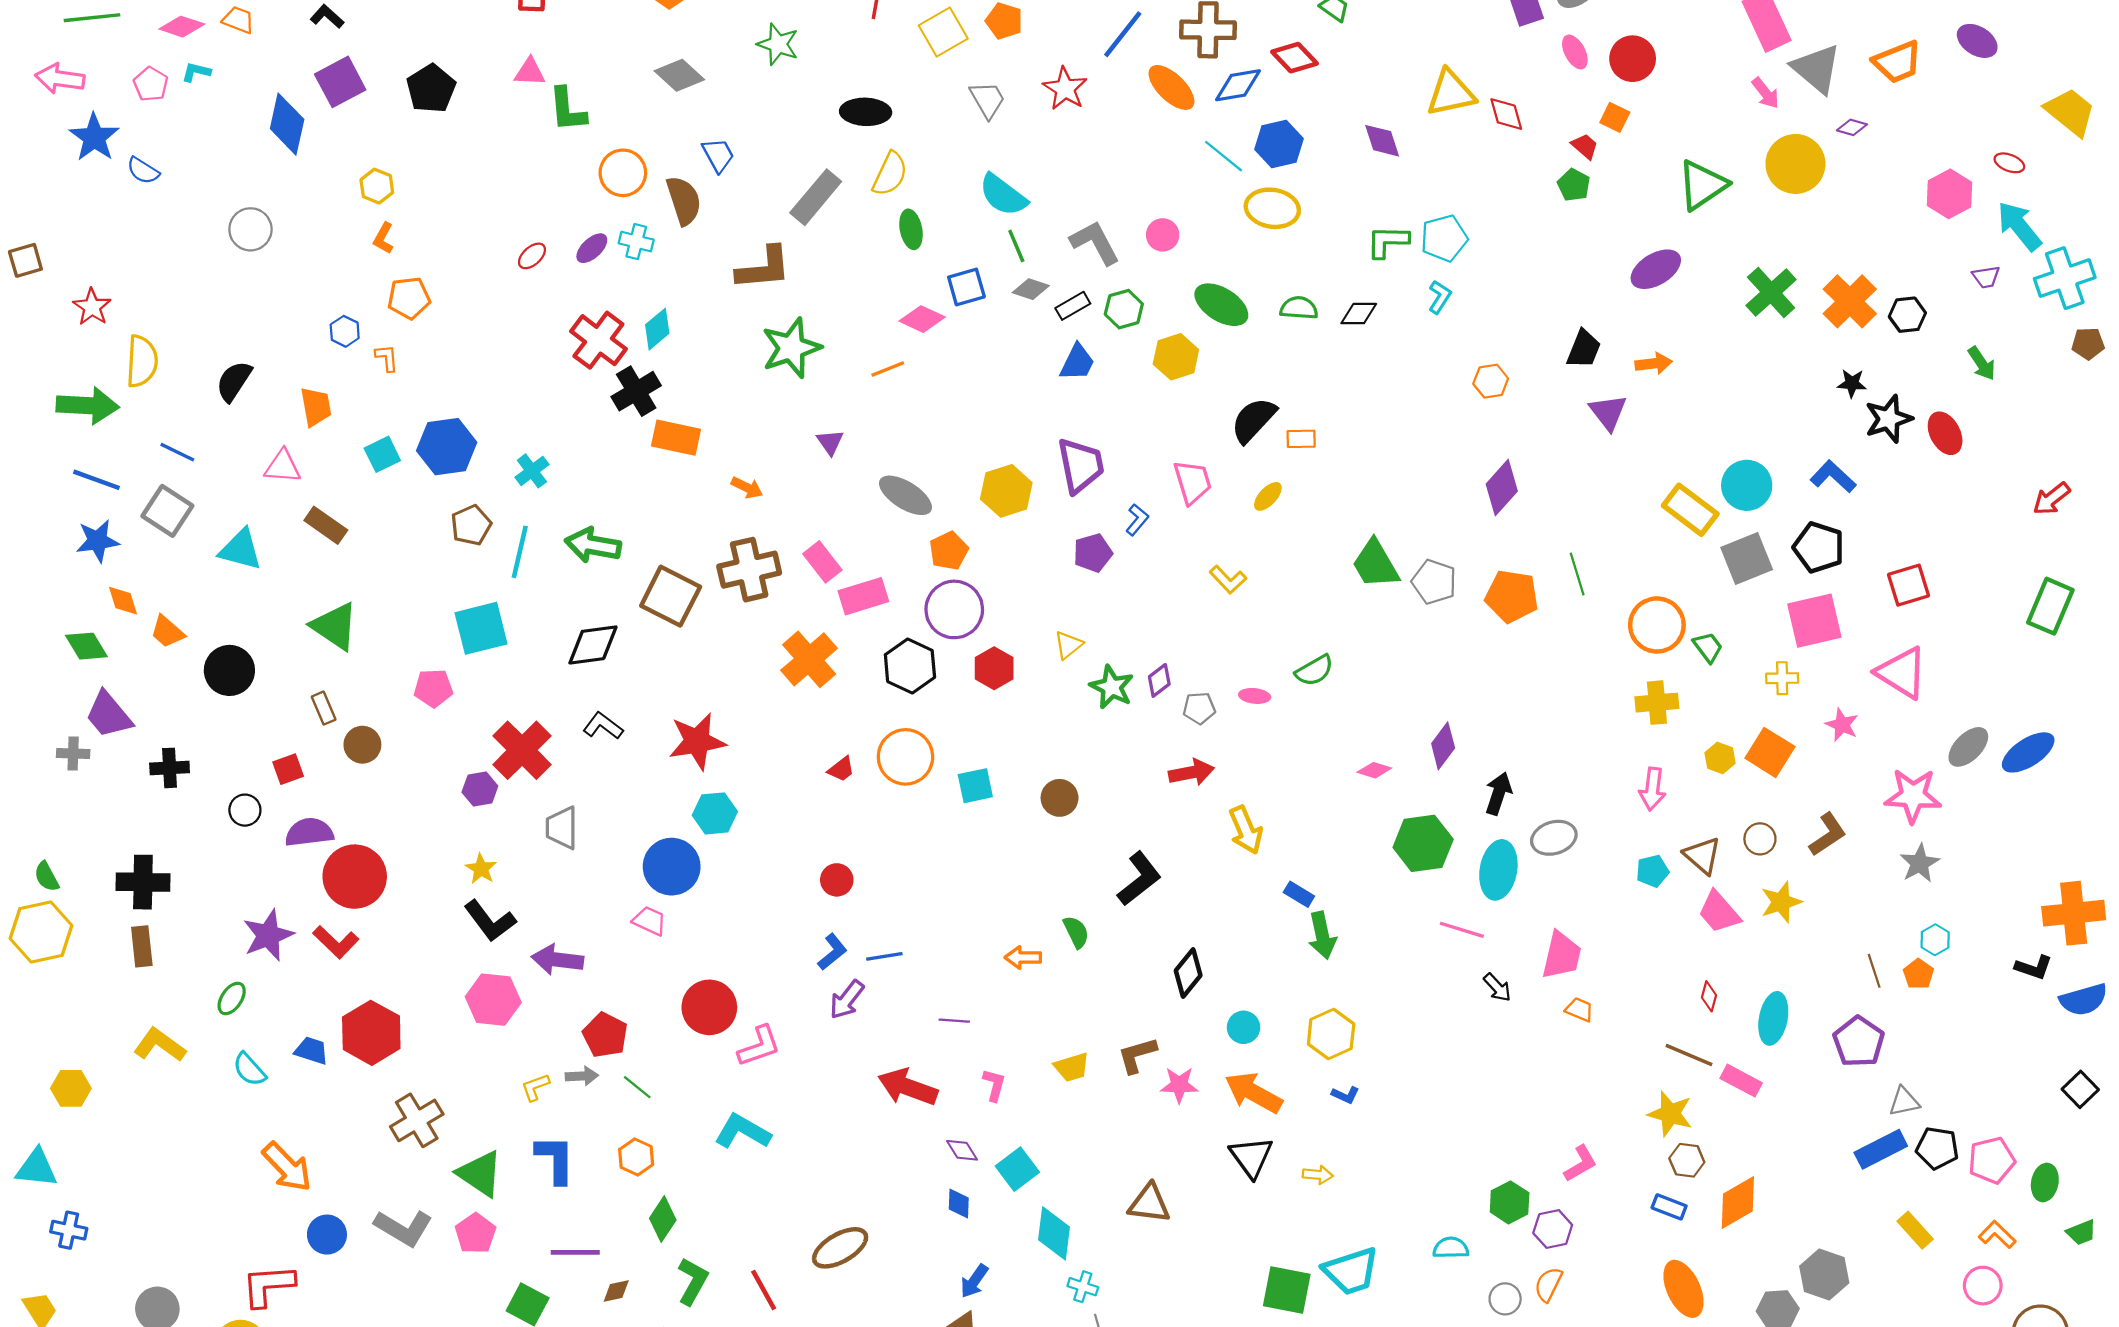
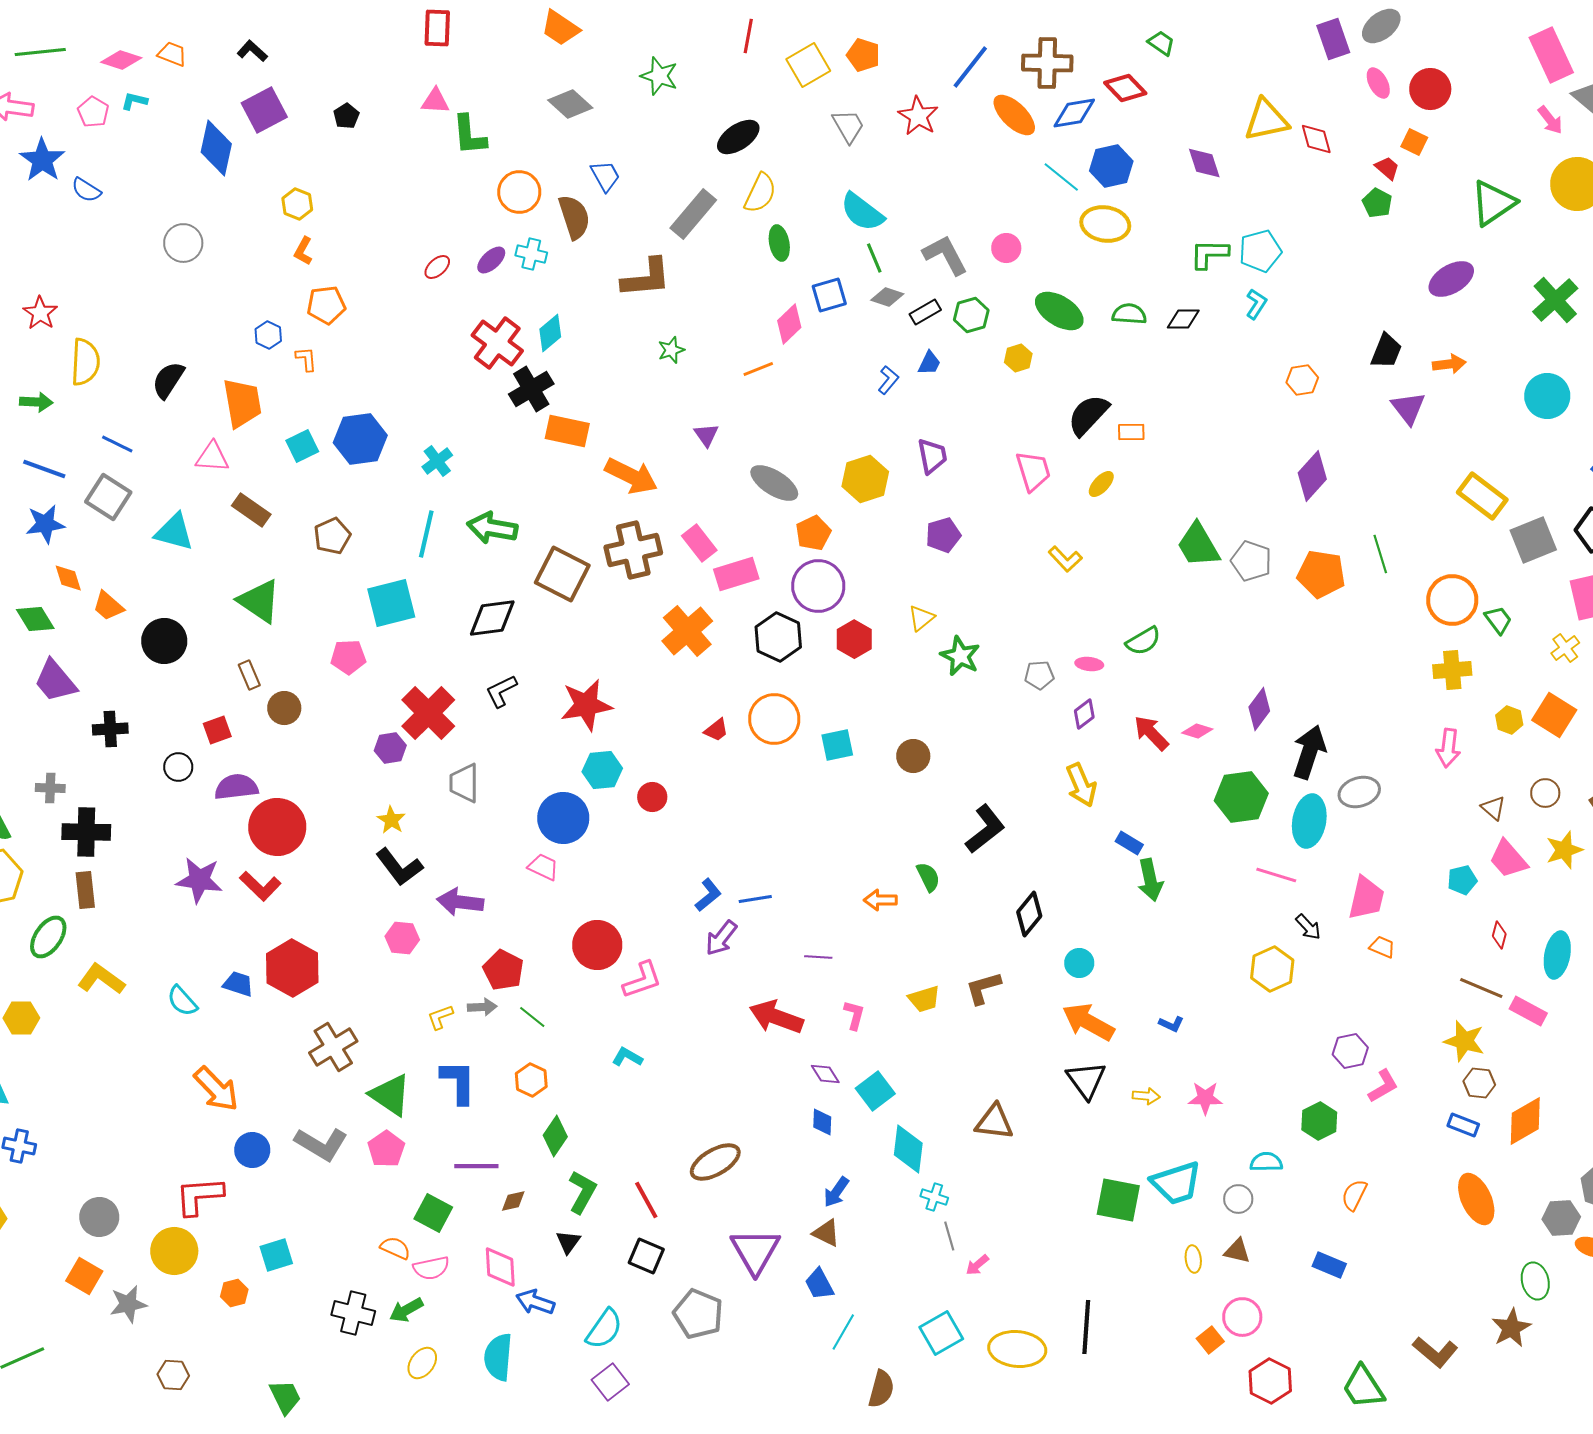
black pentagon: (431, 89) -> (346, 116), size x0.6
black ellipse: (866, 112) -> (738, 137), turned -36
pink diamond: (922, 319) -> (789, 324), turned -69
green star: (791, 348) -> (671, 350), size x0.5
yellow hexagon: (1176, 357) -> (1018, 358), size x0.7
blue trapezoid: (1077, 362) -> (929, 363), size x0.7
green arrow: (88, 406) -> (36, 402), size x0.6
orange trapezoid: (316, 407) -> (242, 403), size x1.4
purple trapezoid: (1081, 465) -> (932, 456), size x0.7
cyan circle: (1747, 485) -> (1547, 396), moved
orange arrow: (747, 488) -> (631, 476), size x1.8
blue L-shape: (1137, 520) -> (888, 380), moved
brown pentagon: (471, 525) -> (332, 536), moved
yellow cross: (1782, 678) -> (1565, 648), turned -36
purple diamond: (1159, 680) -> (1084, 714), moved
black L-shape: (603, 726) -> (501, 691), turned -63
gray cross: (73, 754) -> (50, 788), moved
red arrow: (1191, 772) -> (1151, 733), moved, turned -123
black arrow: (1498, 793) -> (1309, 752), size x1.4
brown triangle: (1702, 856) -> (1493, 808), size x0.7
cyan pentagon: (1652, 871) -> (1462, 880), moved
red circle: (837, 880) -> (652, 797), moved
purple star: (268, 935) -> (199, 880), turned 30
green ellipse: (232, 998) -> (48, 937), moved, size x1.4
pink hexagon: (493, 1000) -> (402, 938), size x0.7
yellow hexagon: (1331, 1034) -> (1272, 969), moved
pink star: (1179, 1085) -> (1205, 1098), moved
cyan L-shape: (743, 1131) -> (627, 1057), size x0.6
purple hexagon: (1553, 1229) -> (1350, 1051), moved
gray circle: (1505, 1299) -> (1238, 1199), moved

